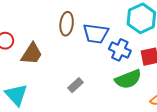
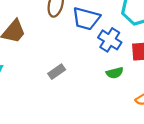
green semicircle: (128, 79) -> (115, 73), size x0.6

